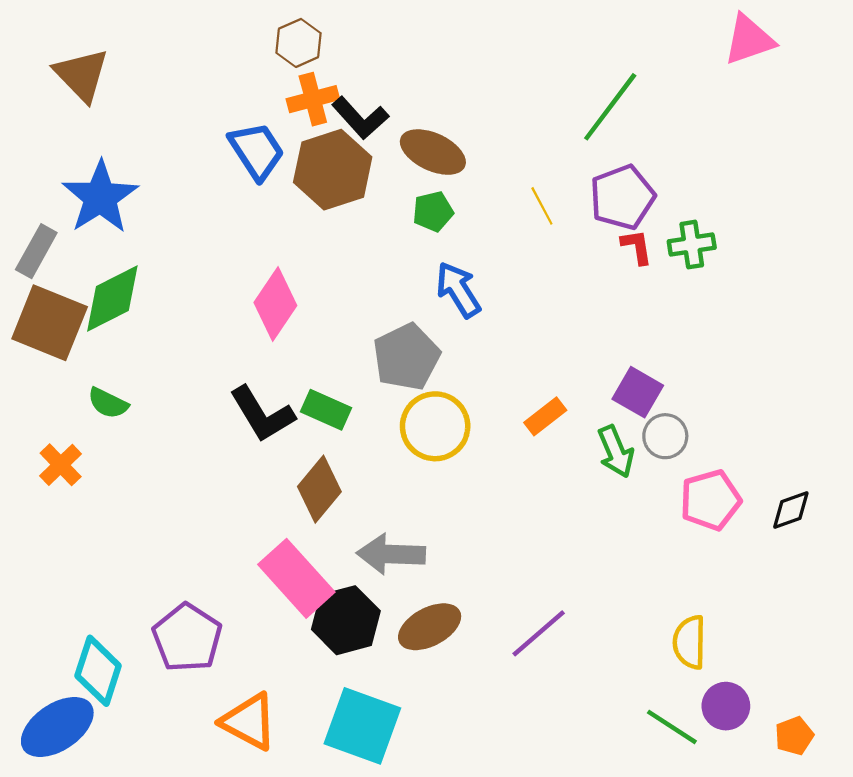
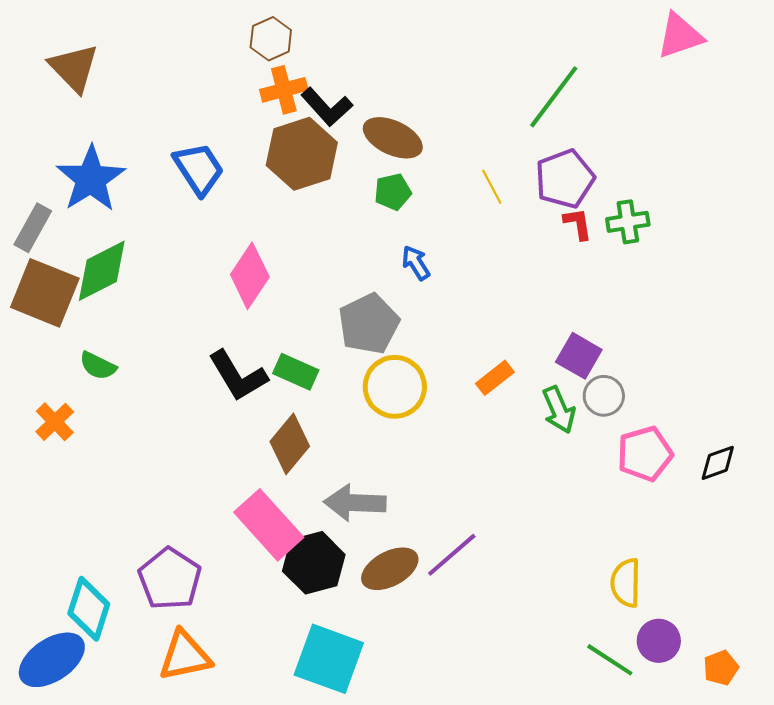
blue trapezoid: (257, 151) -> (199, 169), moved
blue arrow: (458, 290) -> (416, 263), size x0.7
purple line: (539, 633) -> (452, 555), moved
orange triangle: (249, 721) -> (185, 656), moved, turned -40

